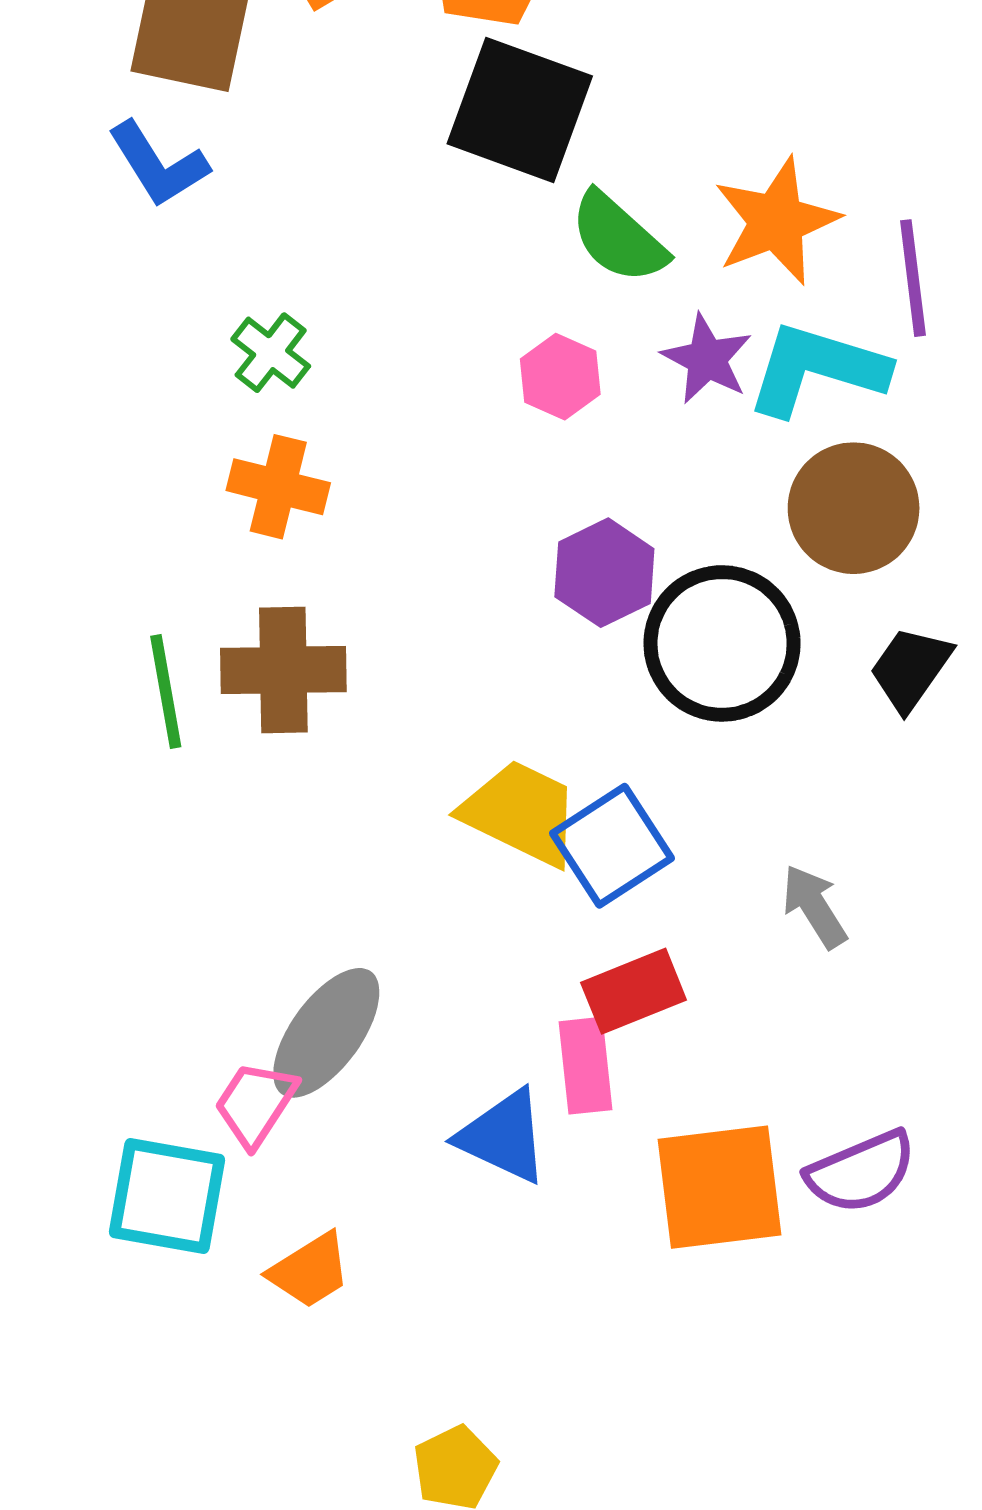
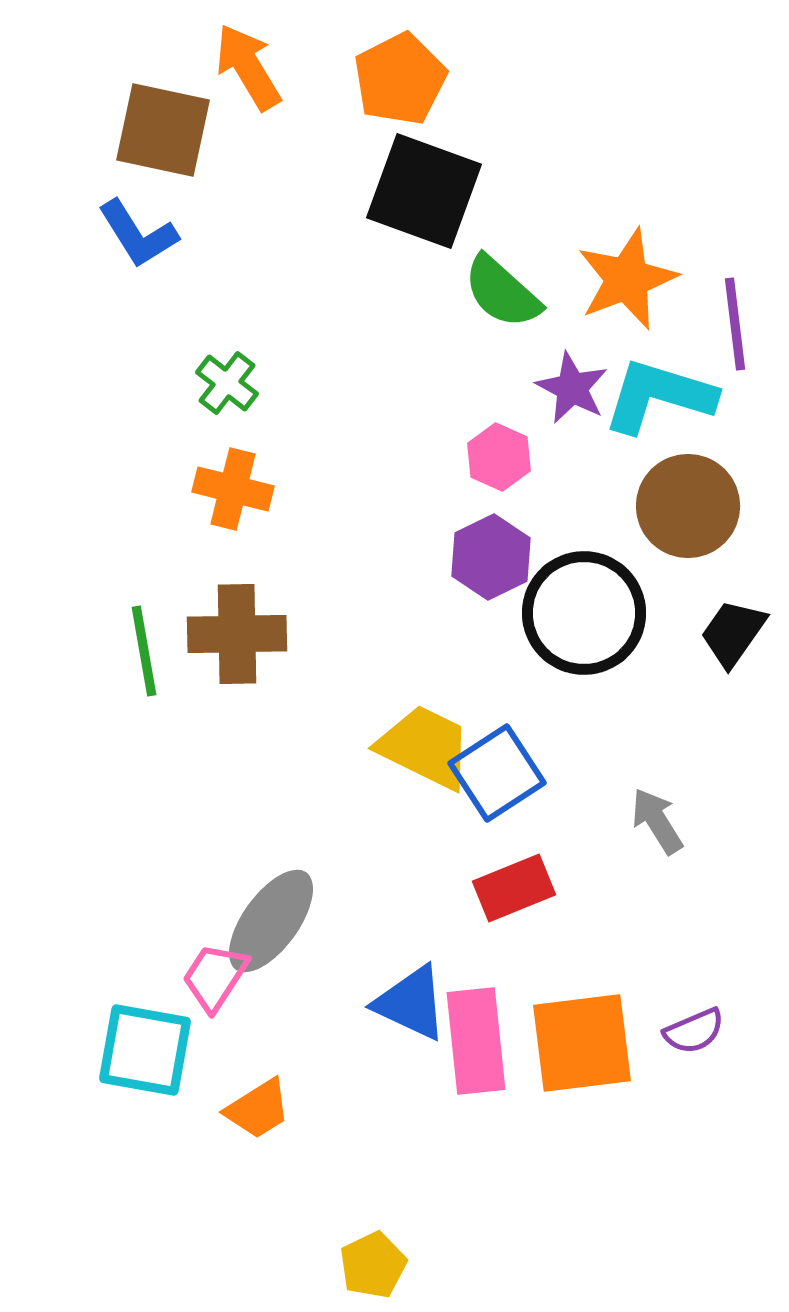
pink hexagon: (560, 377) -> (499, 457), moved
pink rectangle: (585, 1066) -> (476, 1041), moved, size x1.4
purple semicircle: (861, 1172) -> (694, 1031), size x0.7

